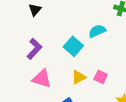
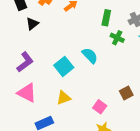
cyan semicircle: (97, 31) -> (90, 56), turned 60
pink square: (101, 77) -> (100, 107), moved

